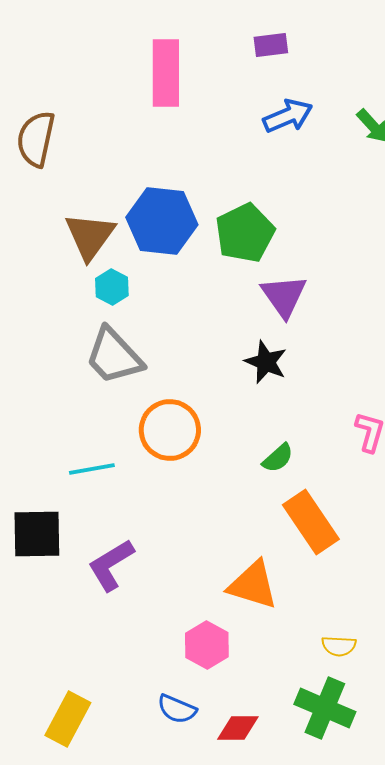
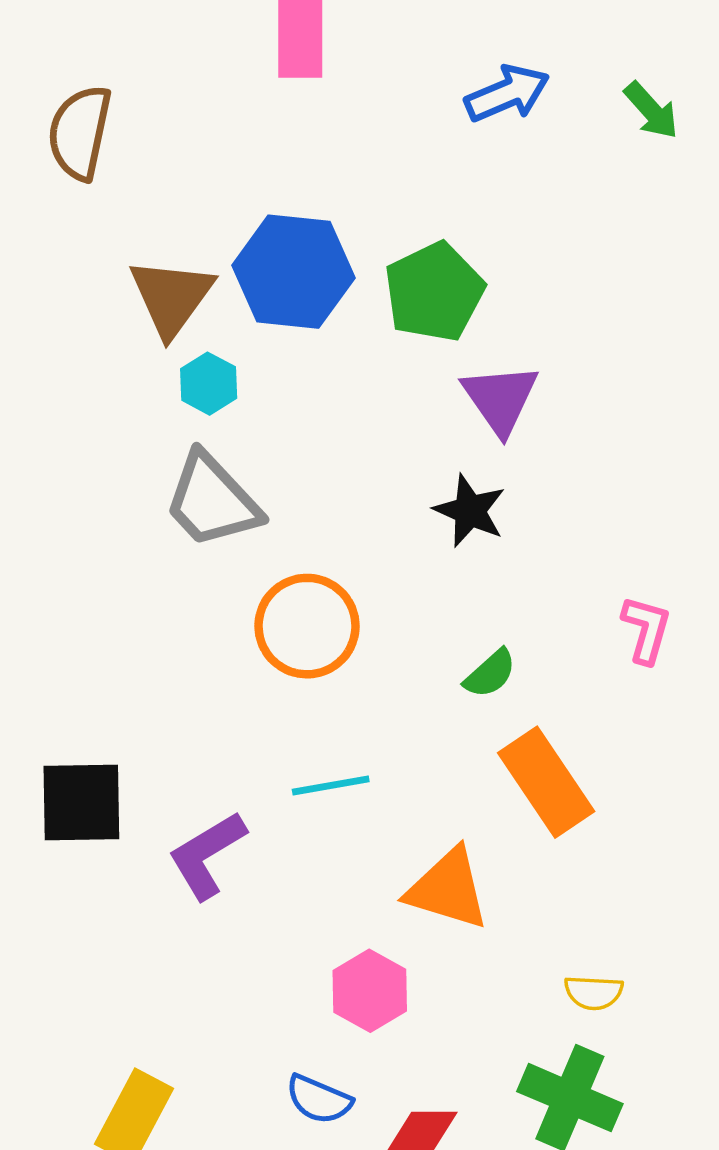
cyan line: (92, 469) -> (331, 786), moved

